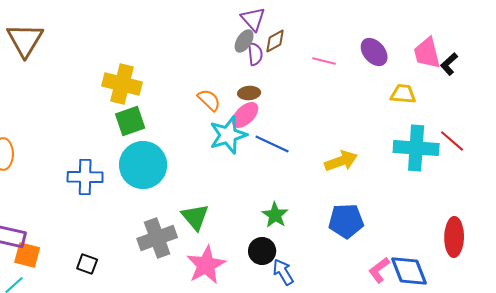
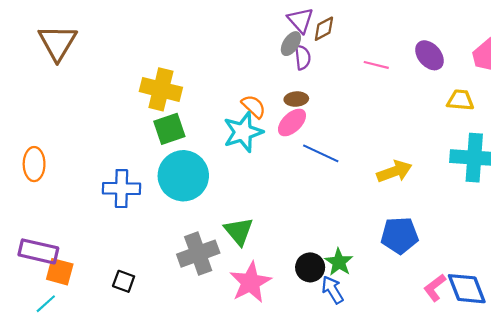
brown diamond: (275, 41) -> (324, 29), moved
cyan star: (228, 135) -> (243, 132), moved
green star: (275, 215) -> (339, 262), moved

